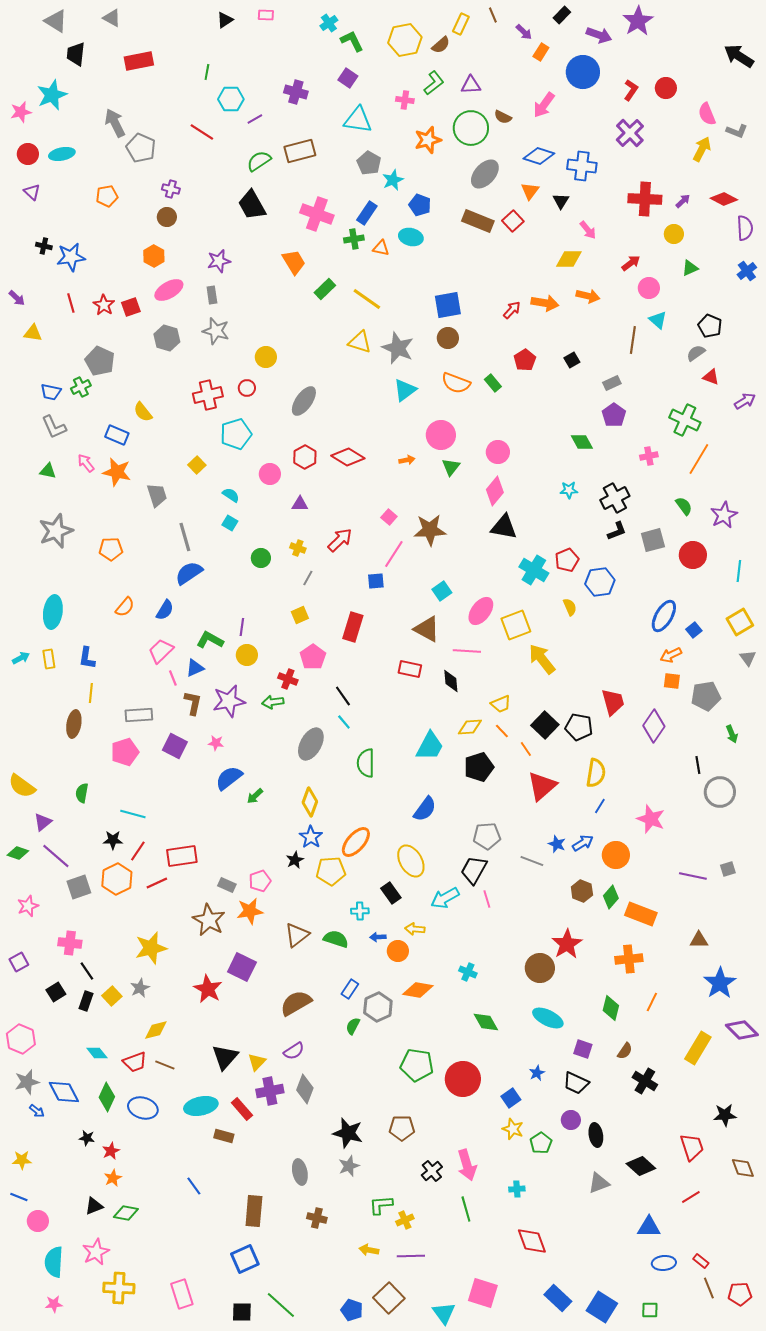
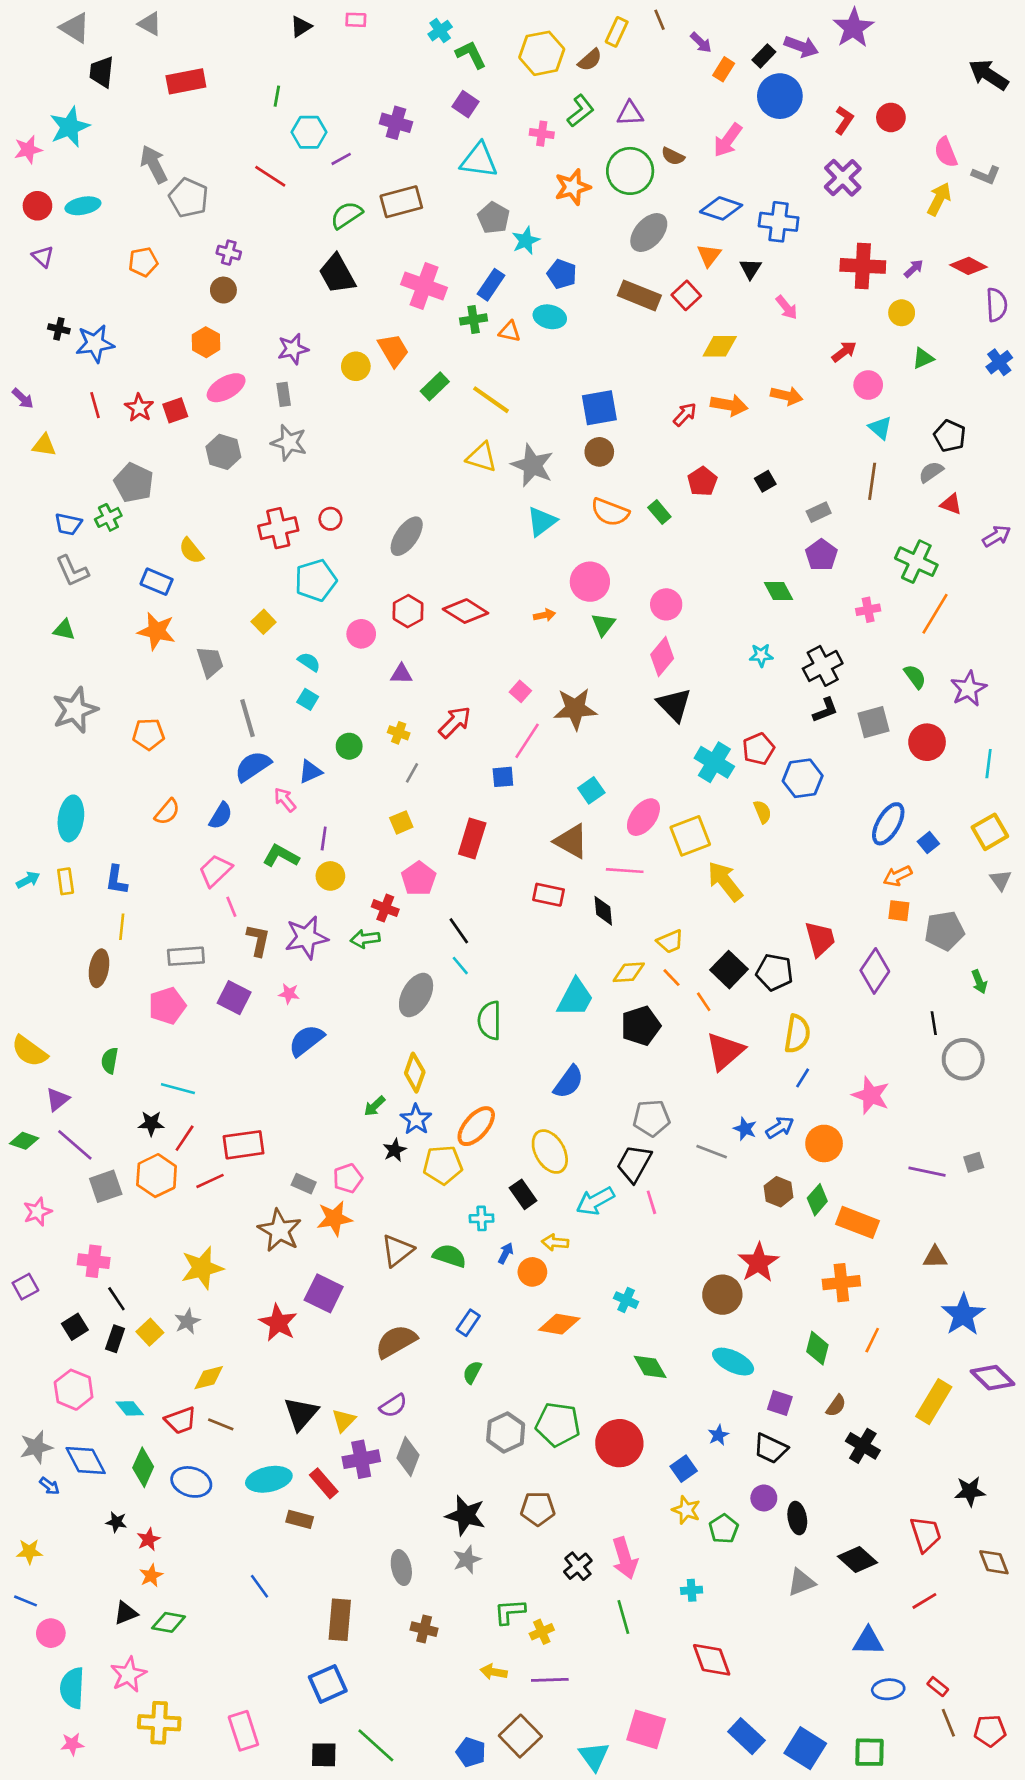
black rectangle: (562, 15) -> (764, 56), moved
yellow diamond: (569, 259) -> (720, 346), moved
brown line: (633, 340) -> (872, 481), moved
yellow circle: (266, 357) -> (356, 366), moved
pink arrow: (86, 463) -> (285, 800), moved
black triangle: (504, 527) -> (674, 705), turned 36
blue triangle: (195, 668) -> (310, 772), moved
green arrow: (255, 796) -> (375, 1106), moved
blue arrow: (378, 937) -> (506, 1253), turned 119
gray hexagon: (378, 1007) -> (506, 1432), moved
pink hexagon: (21, 1039) -> (74, 1390), moved
green square: (650, 1310) -> (870, 1752), size x1.4

